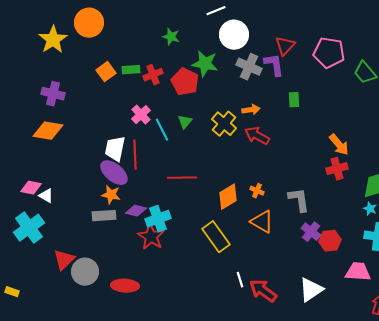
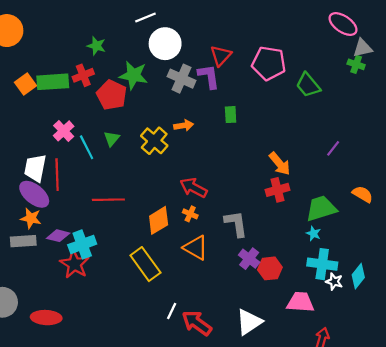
green rectangle: (131, 70) -> (53, 82), size x1.6
red cross: (153, 75) -> (83, 75), moved
red arrow: (257, 136) -> (193, 188), moved
white line: (240, 280) -> (172, 311), turned 42

